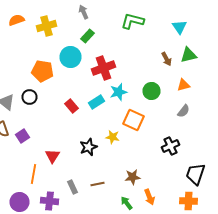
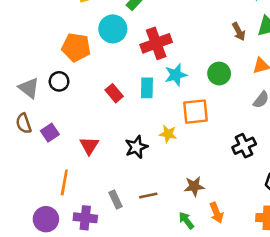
cyan rectangle: (96, 102) -> (147, 88), turned -56
orange square: (134, 120) -> (195, 112), turned -30
red triangle: (52, 156) -> (89, 146), moved

